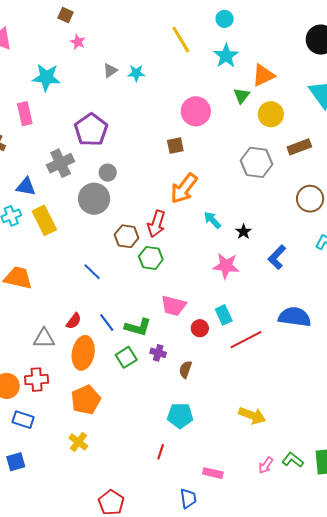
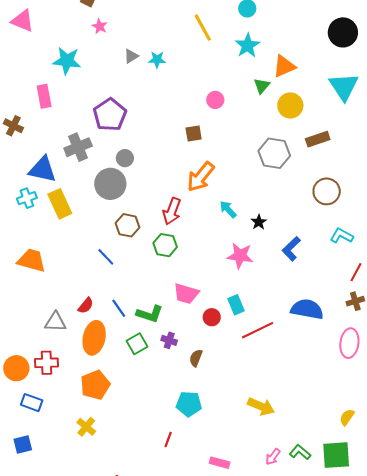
pink circle: (196, 111) -> (215, 100), size x0.6
blue triangle: (26, 187) -> (43, 169), size x1.4
brown hexagon: (127, 236) -> (128, 225), moved

